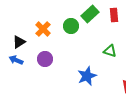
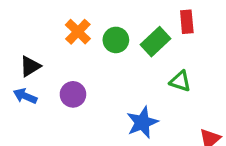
green rectangle: (90, 14) -> (155, 42), moved
orange cross: (43, 29) -> (78, 32), moved

